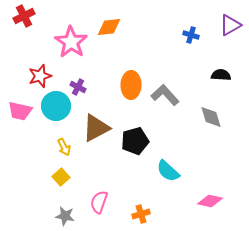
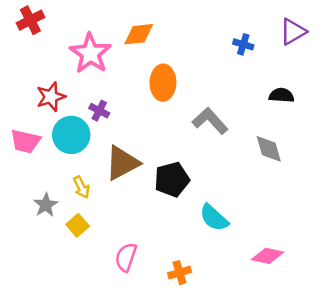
orange ellipse: (131, 85) -> (163, 83), moved
gray star: (65, 216) -> (46, 205), moved, turned 30

